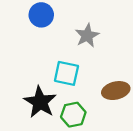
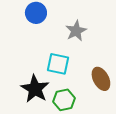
brown ellipse: (116, 91) -> (101, 79), turned 75

